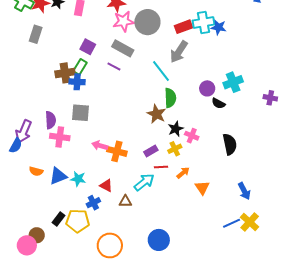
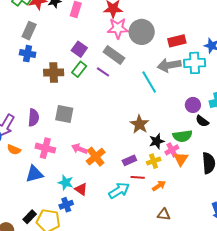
cyan cross: (203, 23) -> (195, 63), moved
gray arrow: (179, 52) -> (169, 65), turned 40
green rectangle: (80, 67) -> (79, 69), moved
blue cross: (77, 82) -> (28, 54), moved
green semicircle: (170, 98) -> (182, 136), moved, turned 78
pink cross: (192, 136) -> (172, 150), turned 32
pink cross: (60, 137) -> (45, 148), moved
orange cross: (117, 151) -> (96, 157), turned 30
orange semicircle: (36, 171) -> (14, 150), moved
cyan star: (78, 179) -> (66, 182), moved
orange triangle: (202, 188) -> (181, 159), moved
brown triangle: (125, 201) -> (164, 214), moved

